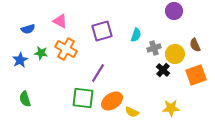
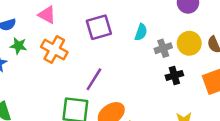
green star: (41, 53) -> (18, 46), moved
yellow circle: (175, 54) -> (189, 43), moved
black cross: (163, 70) -> (174, 75), turned 32

